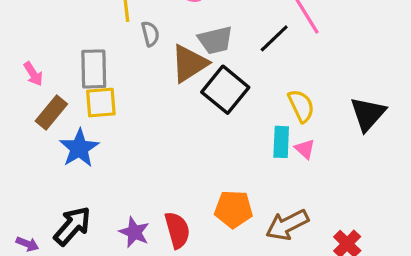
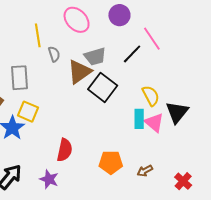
yellow square: (101, 103) -> (28, 112), moved, turned 30
black triangle: (368, 114) -> (177, 112), moved
pink triangle: (305, 149) -> (154, 123), size x1.5
brown arrow: (287, 225) -> (145, 171), size x0.6
red semicircle: (177, 230) -> (65, 150), moved, turned 30

